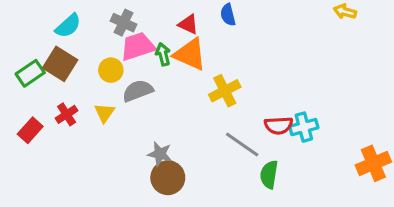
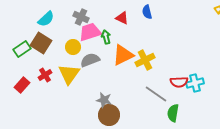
orange triangle: (190, 54) -> (123, 55), moved, turned -50
yellow triangle: (105, 113) -> (69, 74), size x1.6

